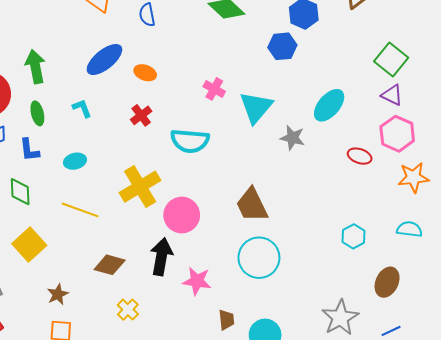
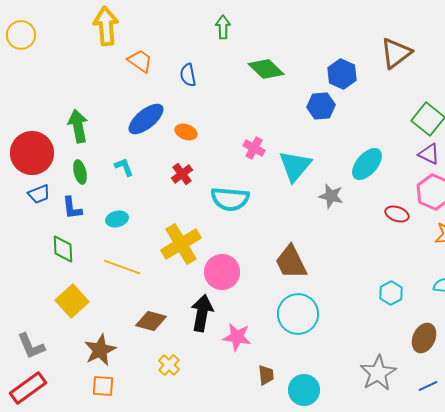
brown star: (58, 294) -> (100, 350), size x1.5

